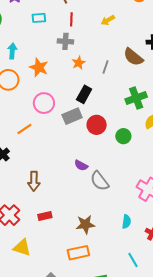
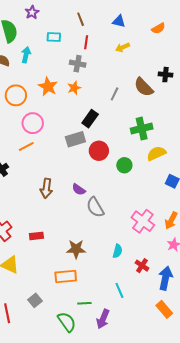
cyan arrow: (12, 51) -> (26, 55), moved
orange star: (79, 63) -> (74, 88), moved
pink circle: (44, 103) -> (33, 123), moved
brown arrow: (34, 181) -> (46, 188), moved

